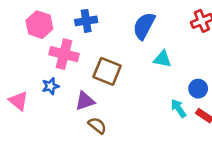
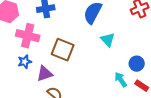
cyan triangle: (162, 59) -> (108, 40), turned 35
blue star: (50, 86) -> (25, 62), moved

